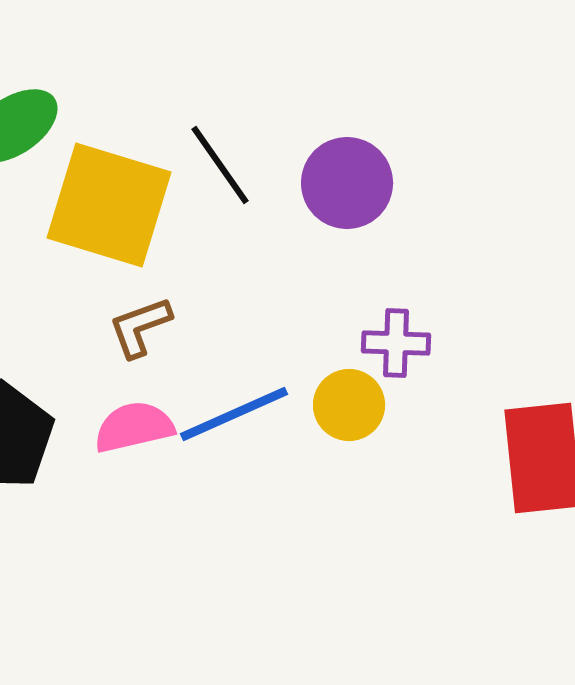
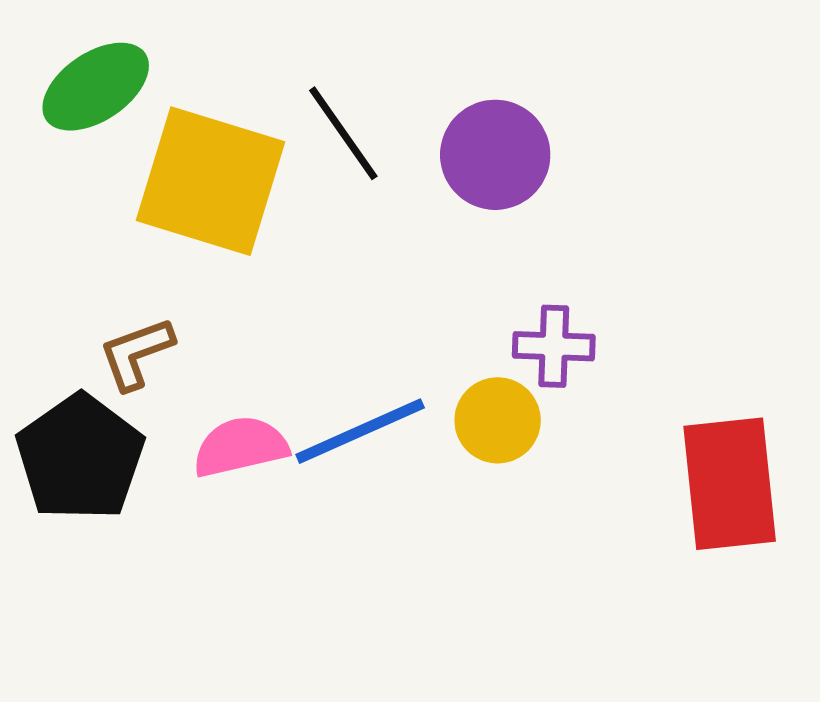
brown L-shape: (140, 327) -> (136, 353), moved

